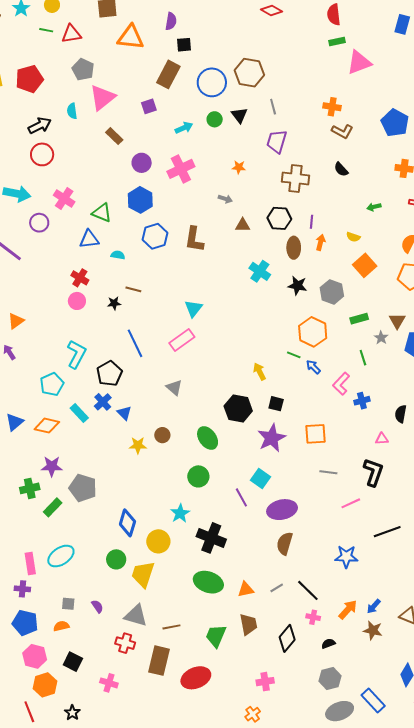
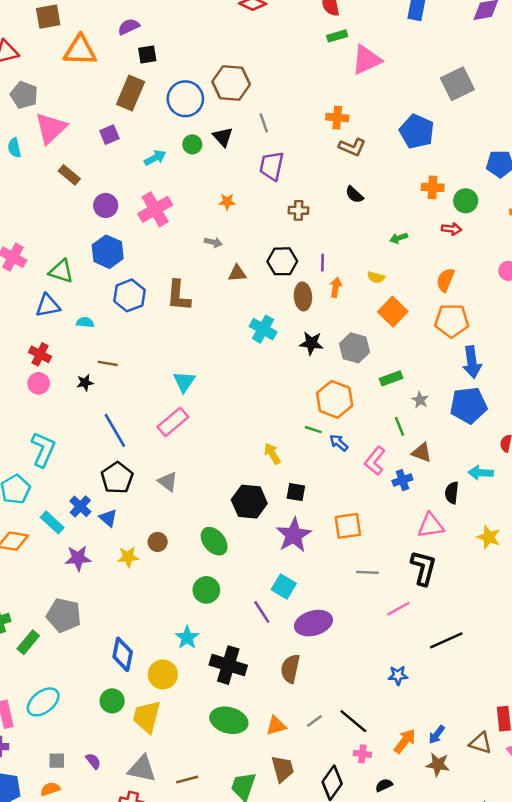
purple semicircle: (171, 21) -> (129, 27), turned -120
brown cross: (295, 179) -> (298, 210), size x0.6
brown triangle: (397, 321) -> (422, 453), moved, turned -36
black pentagon: (109, 374) -> (117, 478), moved
pink triangle: (382, 439) -> (431, 526), size x1.6
purple star: (52, 466) -> (78, 558), moved
brown semicircle: (285, 543) -> (290, 669), moved
blue star: (346, 557) -> (398, 675), size x0.7

